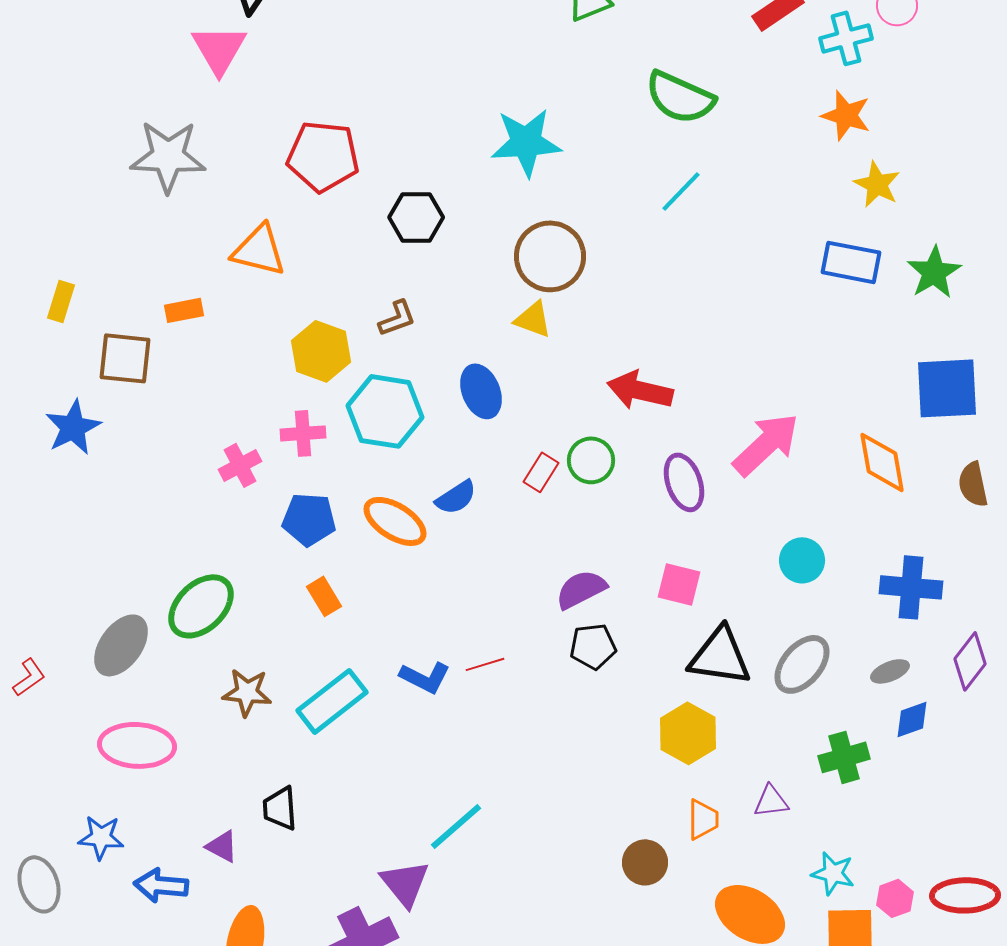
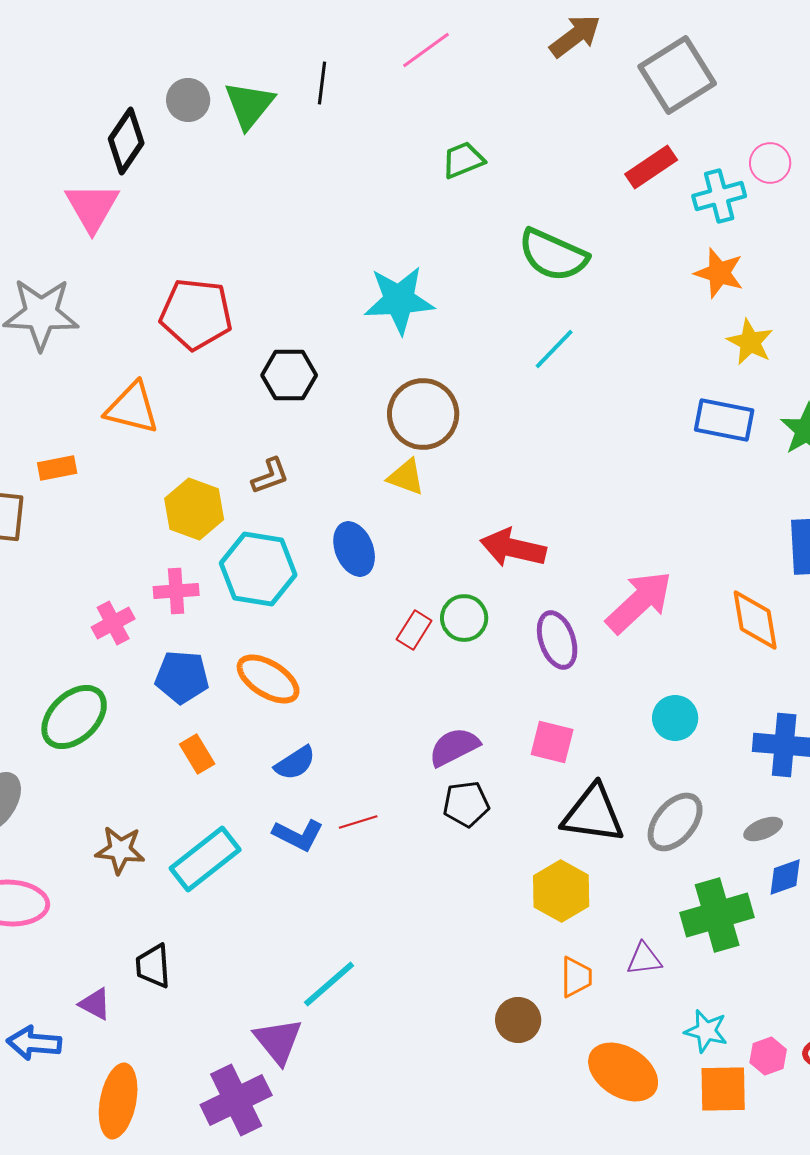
blue semicircle: (456, 497) -> (295, 763), moved
green ellipse: (201, 606) -> (74, 717), moved
green cross: (844, 757) -> (717, 915), size x1.4

